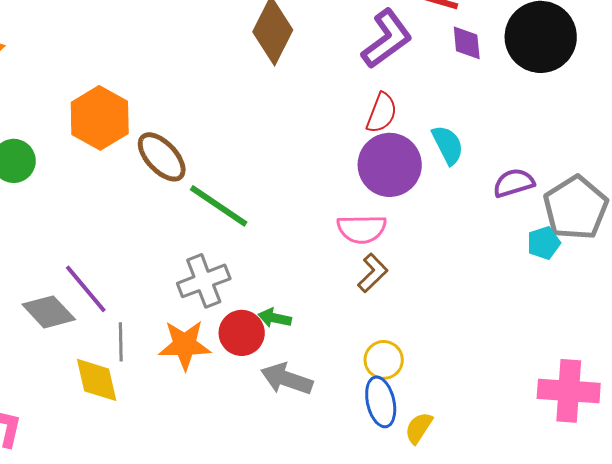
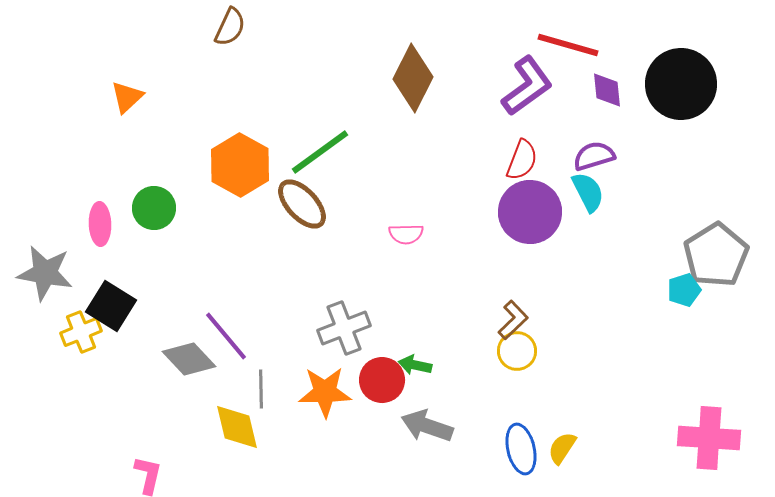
purple semicircle: (514, 183) -> (594, 156), moved
green line: (219, 206) -> (320, 152), moved, turned -70
pink semicircle: (362, 229) -> (406, 234), moved, size x0.7
yellow circle: (384, 360) -> (517, 351), moved
yellow semicircle: (419, 428) -> (562, 448), moved

